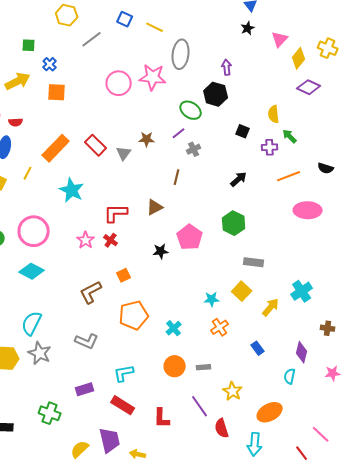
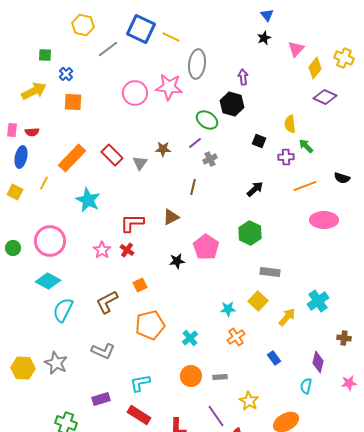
blue square: (125, 19) -> (141, 29), size x1.8
cyan semicircle: (32, 323) -> (63, 310), moved

